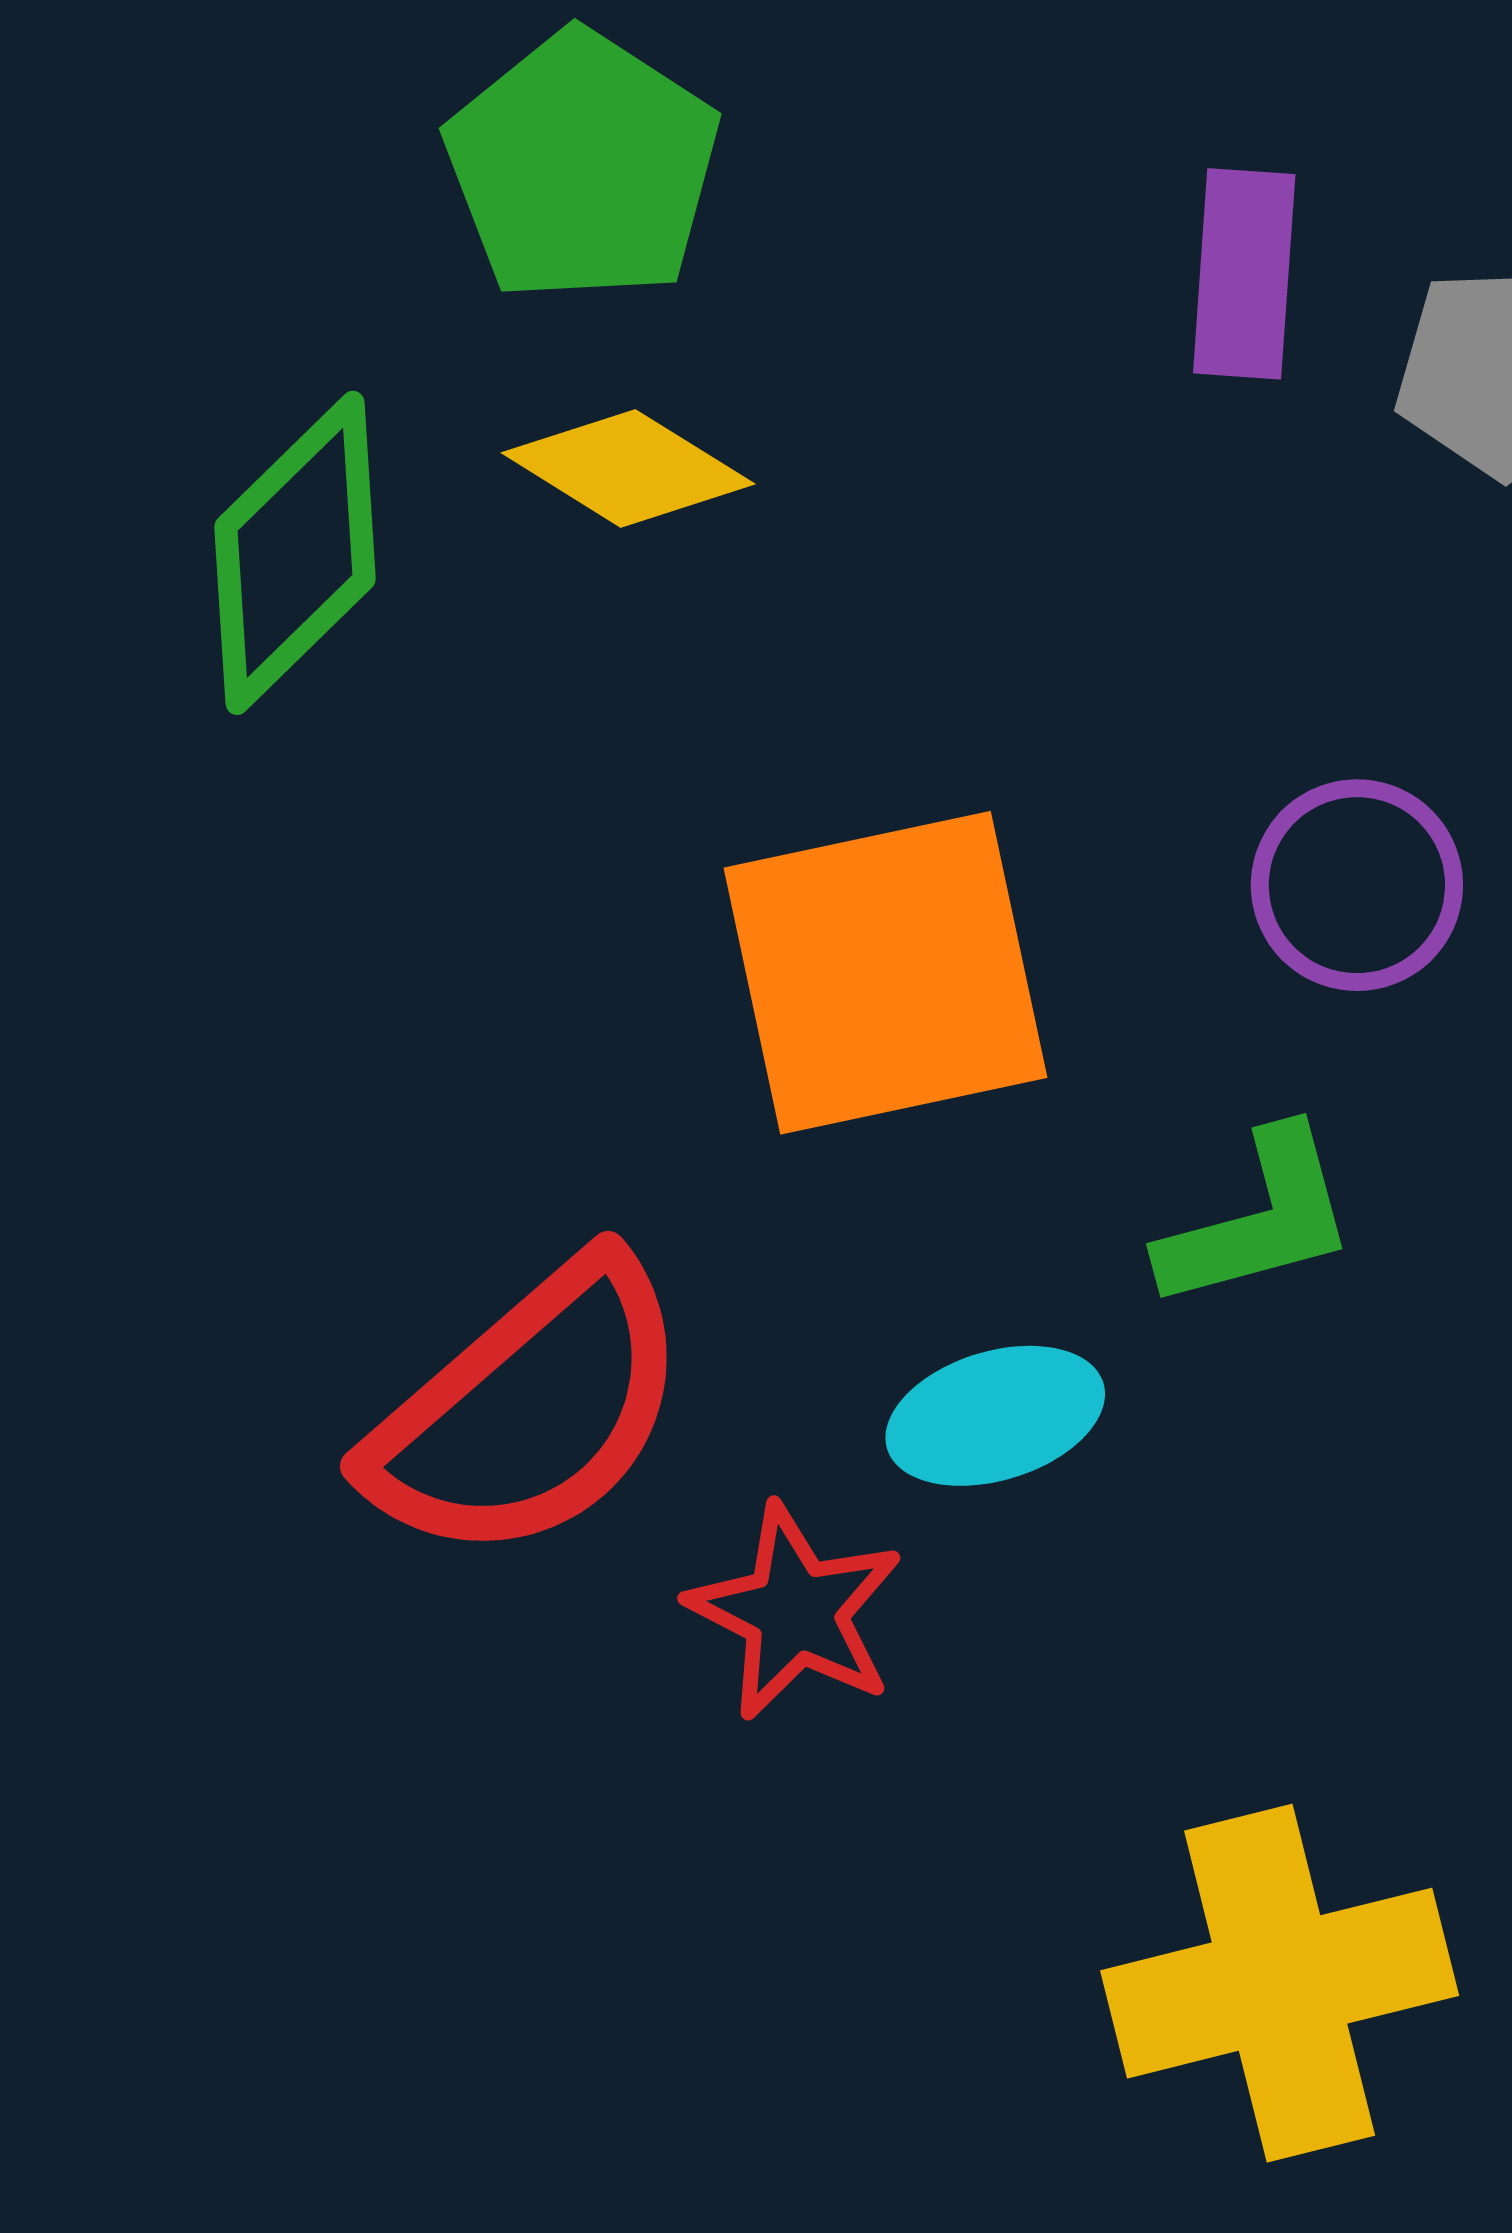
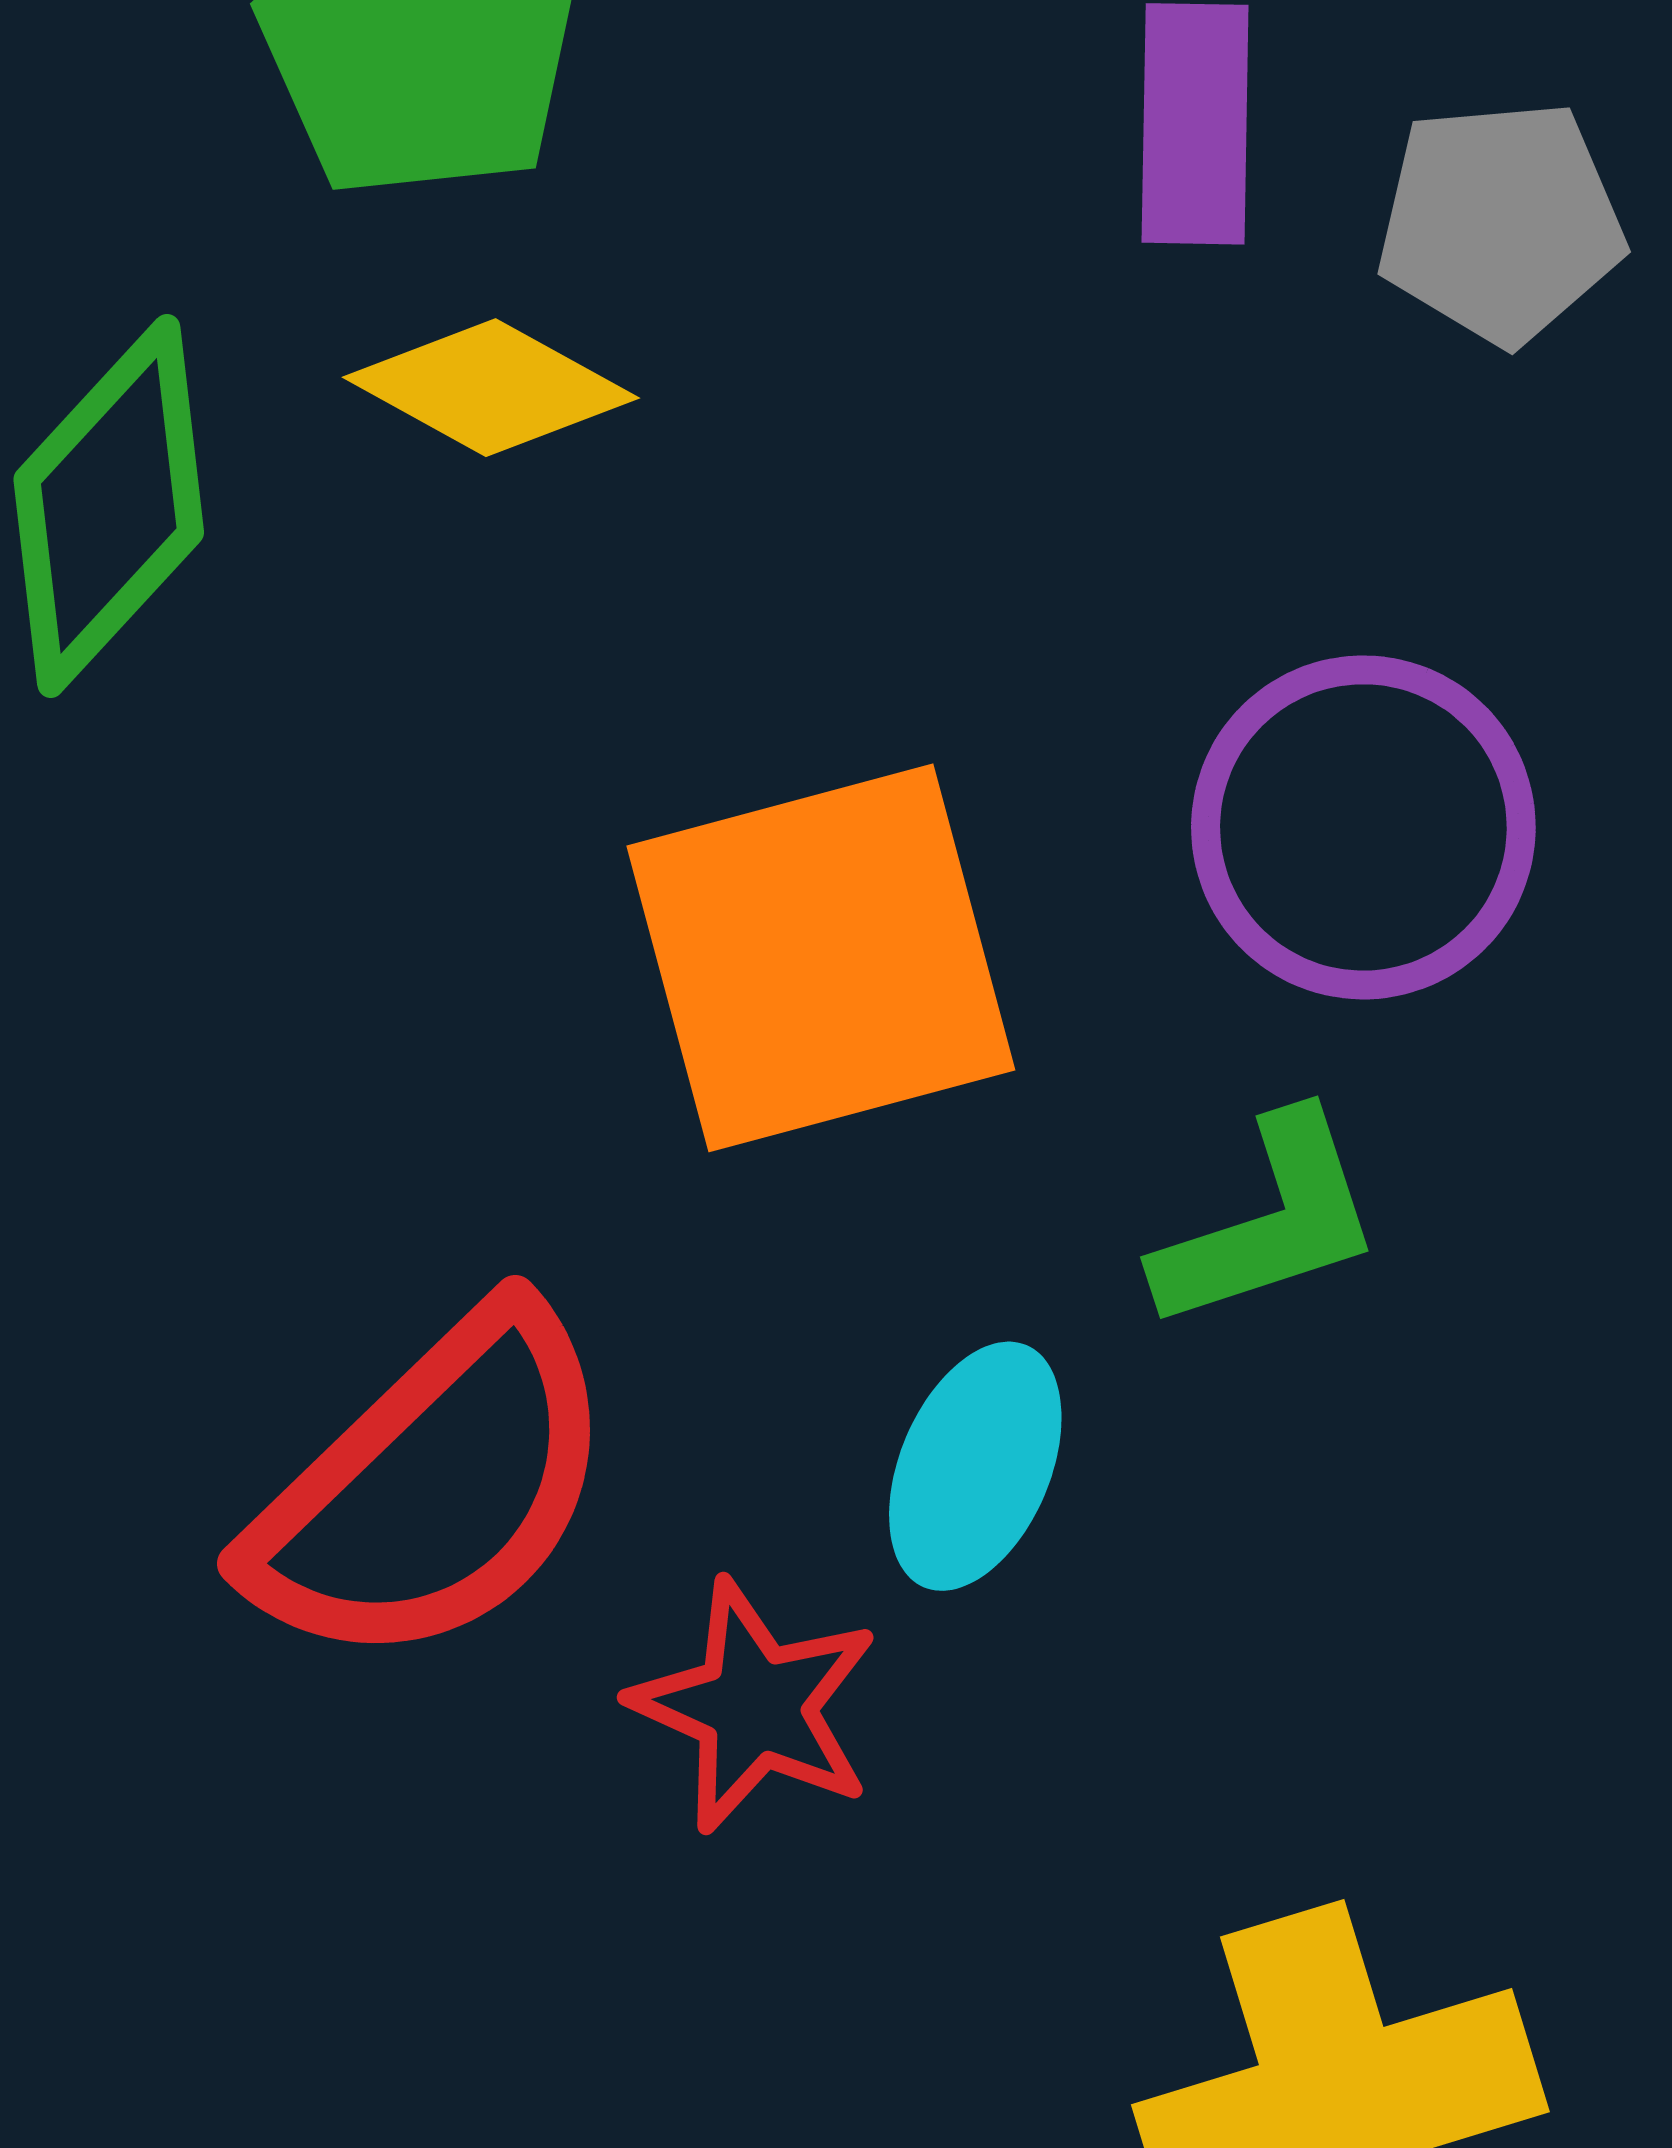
purple circle: (1357, 885) -> (1363, 827), size x1.4
cyan ellipse: (995, 1416) -> (975, 1466), turned -47

